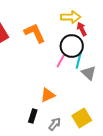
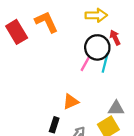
red arrow: (82, 29) -> (115, 37), moved
orange L-shape: (35, 33) -> (46, 22), moved
gray triangle: (89, 73) -> (116, 108), moved, turned -42

